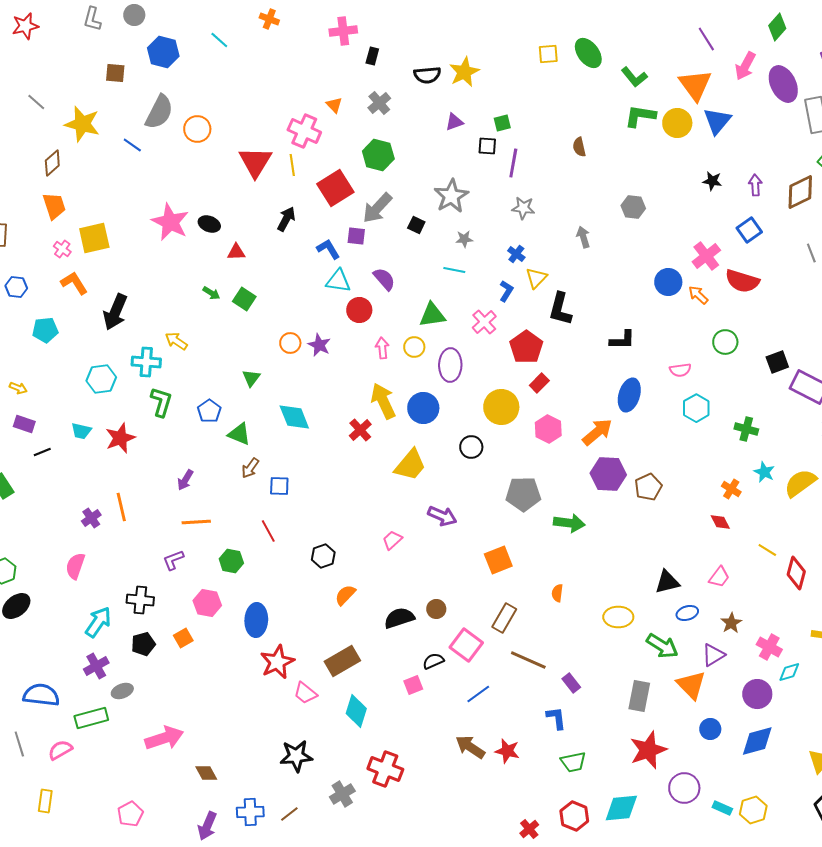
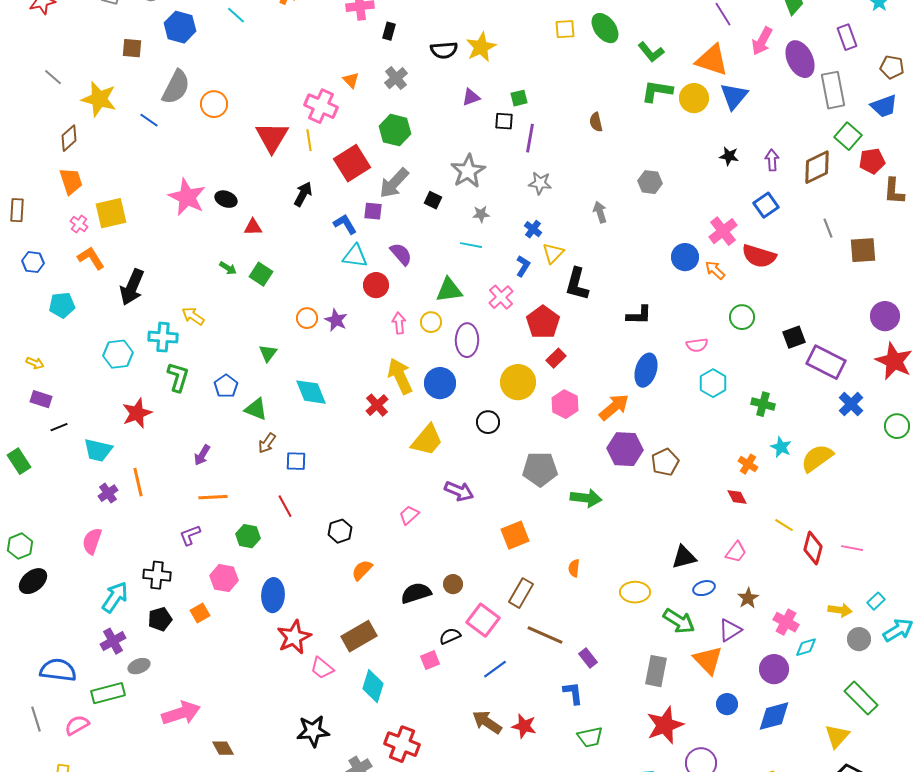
orange triangle: (695, 85) -> (712, 60), turned -36
cyan trapezoid: (81, 431) -> (98, 450), moved, size x1.4

